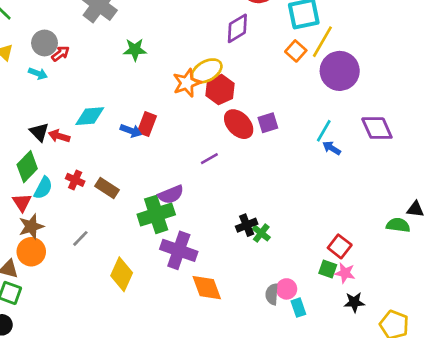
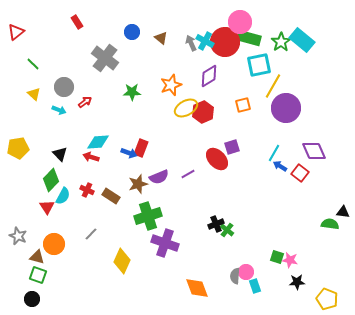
orange square: (296, 51) -> (243, 105), moved, turned 35
red arrow: (60, 54) -> (85, 102), moved
orange star: (187, 83) -> (171, 85), moved
red hexagon: (220, 90) -> (203, 112), moved
red ellipse: (239, 124) -> (217, 159), moved
red arrow: (59, 136) -> (91, 157), moved
purple semicircle: (171, 195) -> (159, 177), moved
brown star: (31, 226) -> (138, 184), moved
red square: (340, 246) -> (300, 173), moved
orange diamond: (207, 288) -> (197, 288), moved

